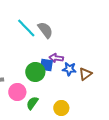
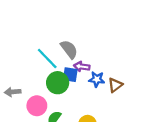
cyan line: (26, 28) -> (47, 59), moved
gray semicircle: (45, 30) -> (69, 49), moved

